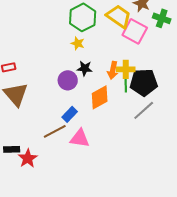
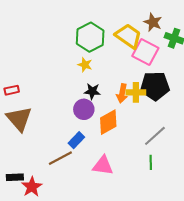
purple circle: (68, 80) -> (84, 109), moved
black pentagon: (144, 82) -> (155, 86), moved
green line: (126, 85) -> (151, 162), moved
pink triangle: (80, 138) -> (103, 166), moved

